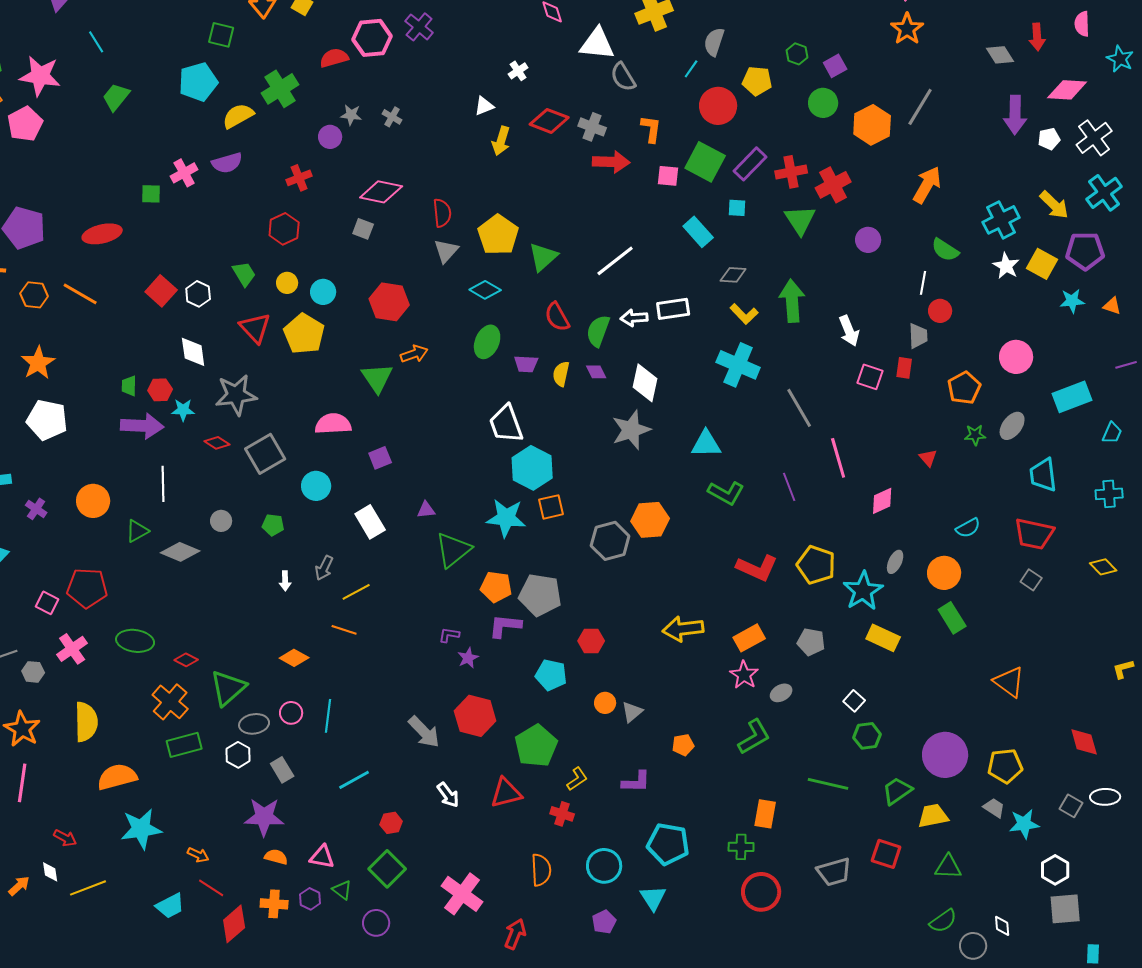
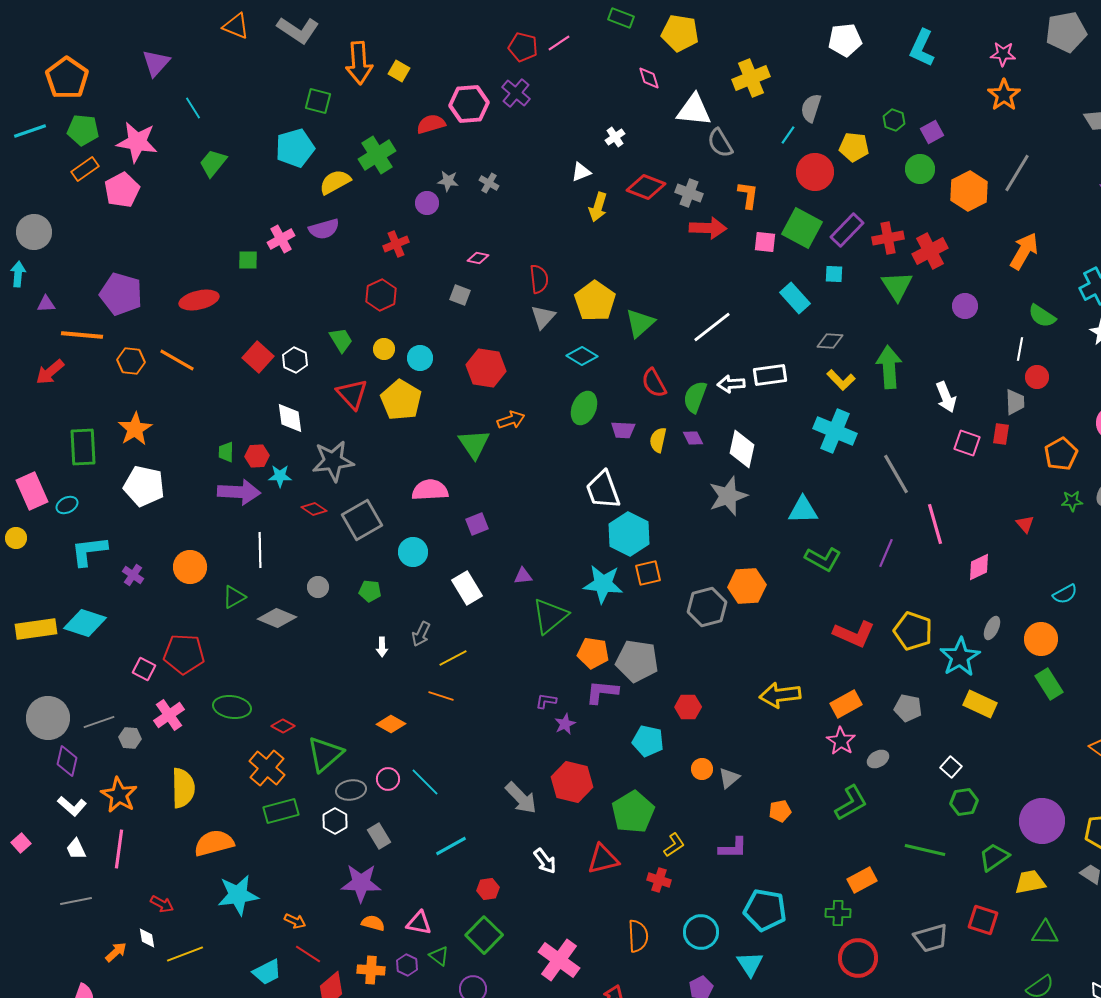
pink diamond: (381, 192) -> (478, 258), size x0.5
purple line: (789, 487) -> (886, 553), turned 44
cyan line: (328, 716) -> (425, 782), turned -52
orange rectangle: (765, 814) -> (862, 880), turned 52

